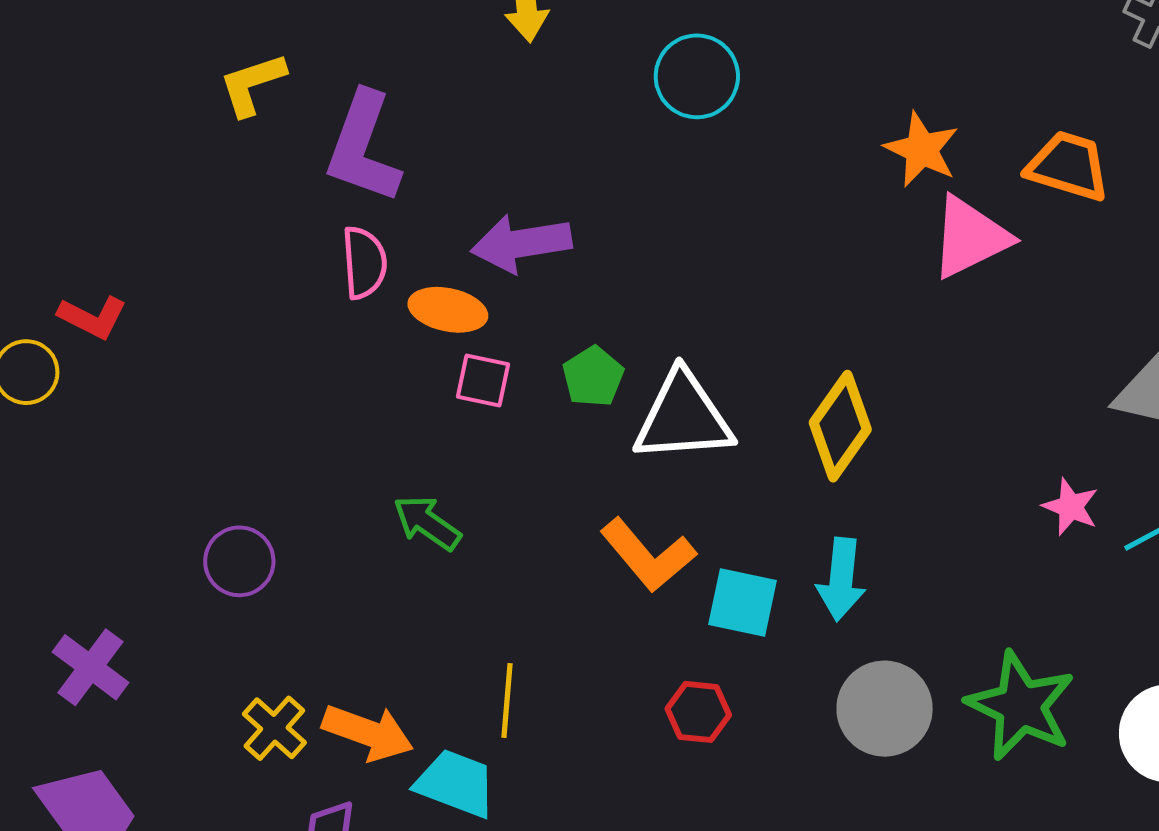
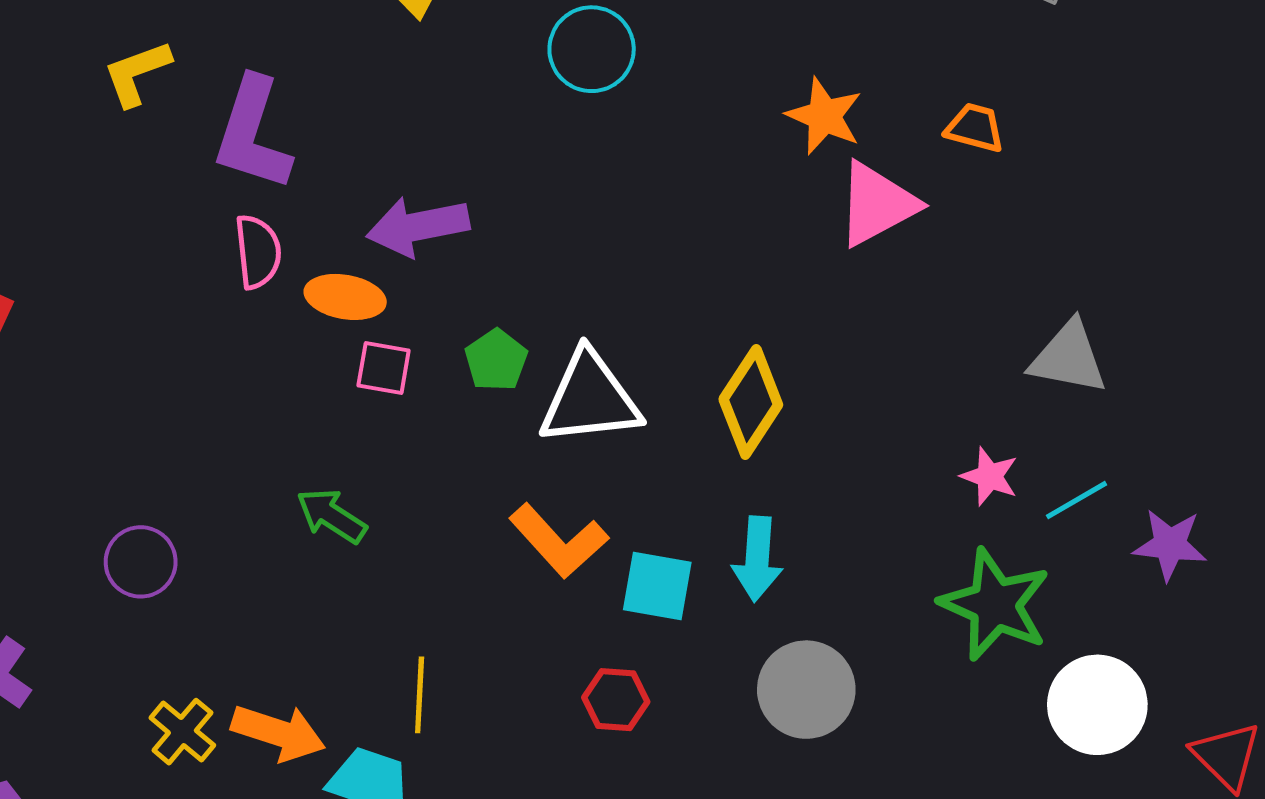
orange trapezoid: (1068, 166) -> (975, 128), size x0.7
green star: (1021, 706) -> (995, 605), moved

